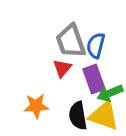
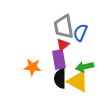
red triangle: (62, 68) -> (63, 45), moved
purple rectangle: (94, 79) -> (59, 59), moved

